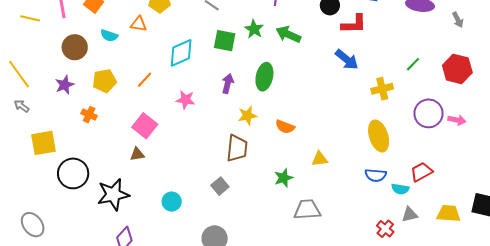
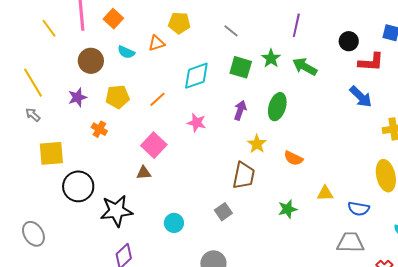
yellow line: (30, 18) -> (49, 28), turned 36
orange triangle: (139, 24) -> (157, 43), turned -30
yellow star: (247, 116) -> (257, 144), turned -30
blue semicircle: (376, 175) -> (359, 209), moved
gray trapezoid: (307, 210) -> (350, 242), moved

